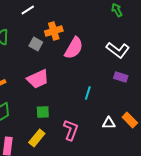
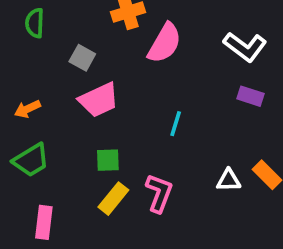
gray square: (36, 44) -> (82, 58), moved
cyan line: (88, 93) -> (176, 124), moved
yellow rectangle: (37, 138) -> (113, 199), moved

